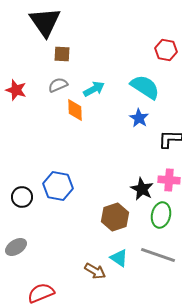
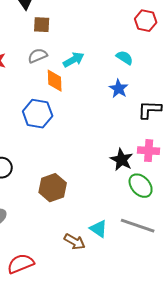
cyan semicircle: (145, 87) -> (125, 58), size x0.6
blue hexagon: (58, 186) -> (38, 114), moved
green ellipse: (161, 215) -> (141, 186), turned -55
brown hexagon: (115, 217) -> (53, 188), moved

